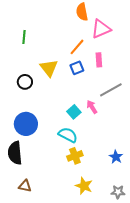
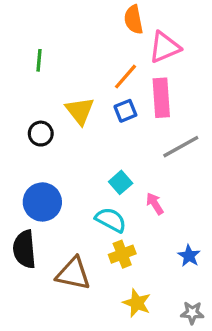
pink rectangle: (99, 60) -> (161, 98), size x1.6
pink arrow: (92, 107) -> (155, 204), moved
brown triangle: (25, 186) -> (73, 274), moved, size x1.6

